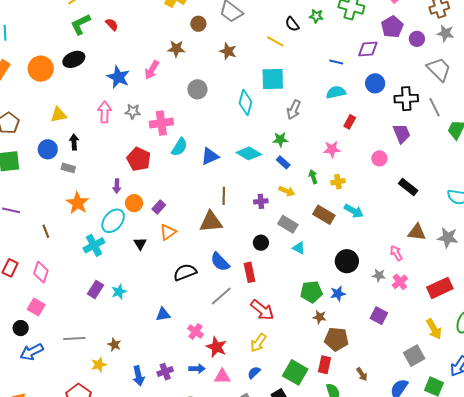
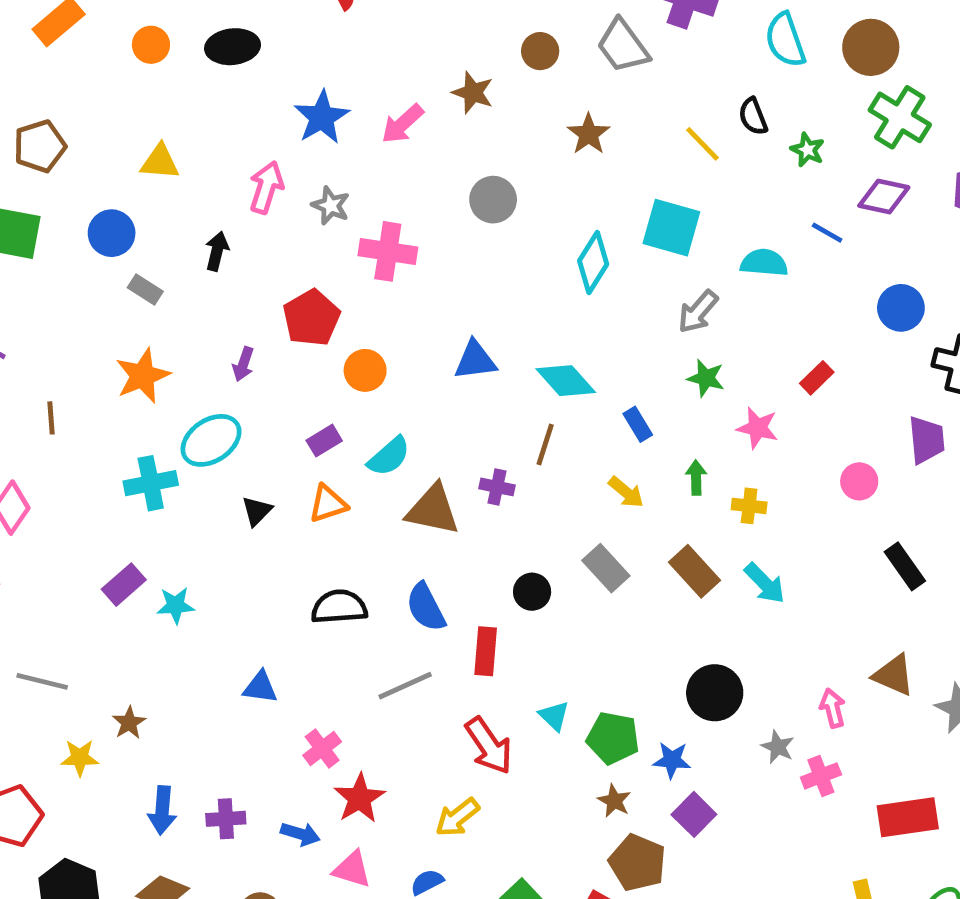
green star: (316, 16) -> (808, 150), moved
purple diamond: (368, 49) -> (884, 197), moved
orange circle: (41, 69) -> (151, 45), size x0.6
cyan semicircle: (336, 92) -> (764, 263), moved
green star: (280, 139) -> (706, 378), moved
black arrow: (74, 142) -> (217, 251), moved
cyan semicircle: (179, 147) -> (389, 456), moved
brown line: (224, 196) -> (545, 445), moved
purple cross: (261, 201) -> (497, 487), moved
orange circle: (134, 203) -> (365, 370), moved
cyan triangle: (299, 248) -> (554, 716), moved
purple square: (379, 316) -> (694, 814), moved

